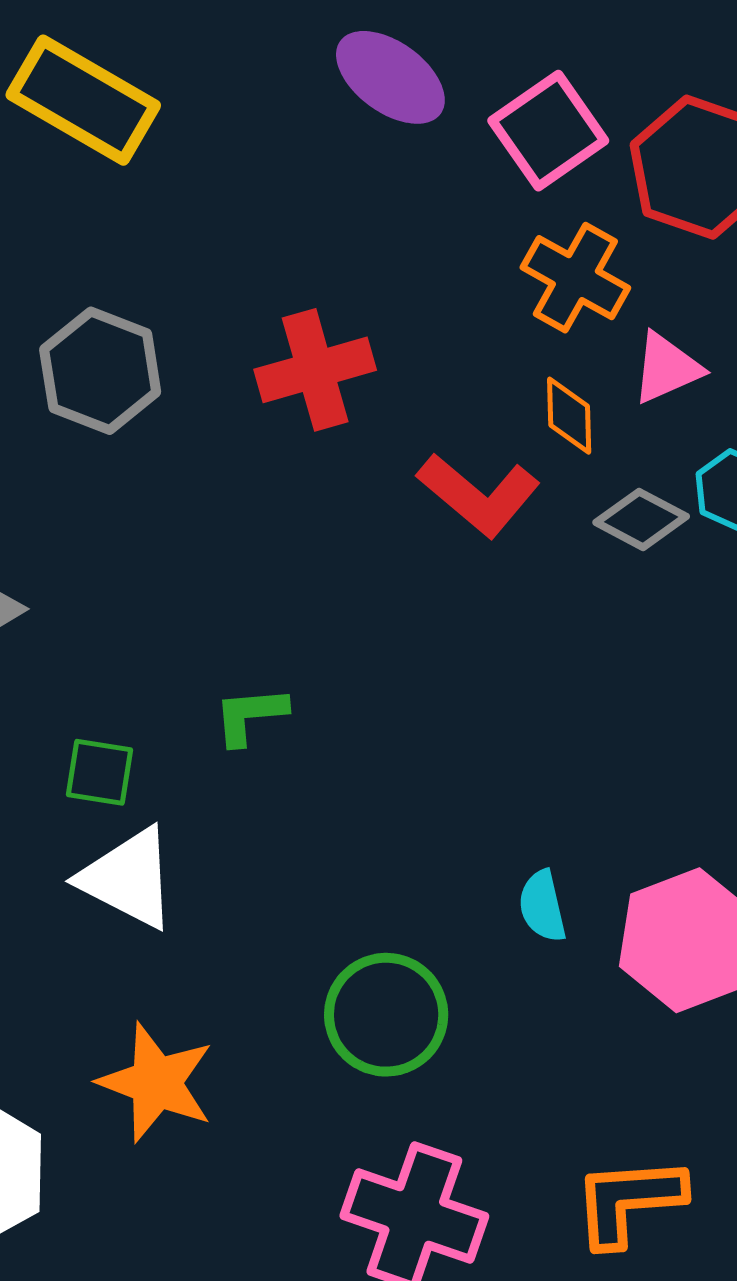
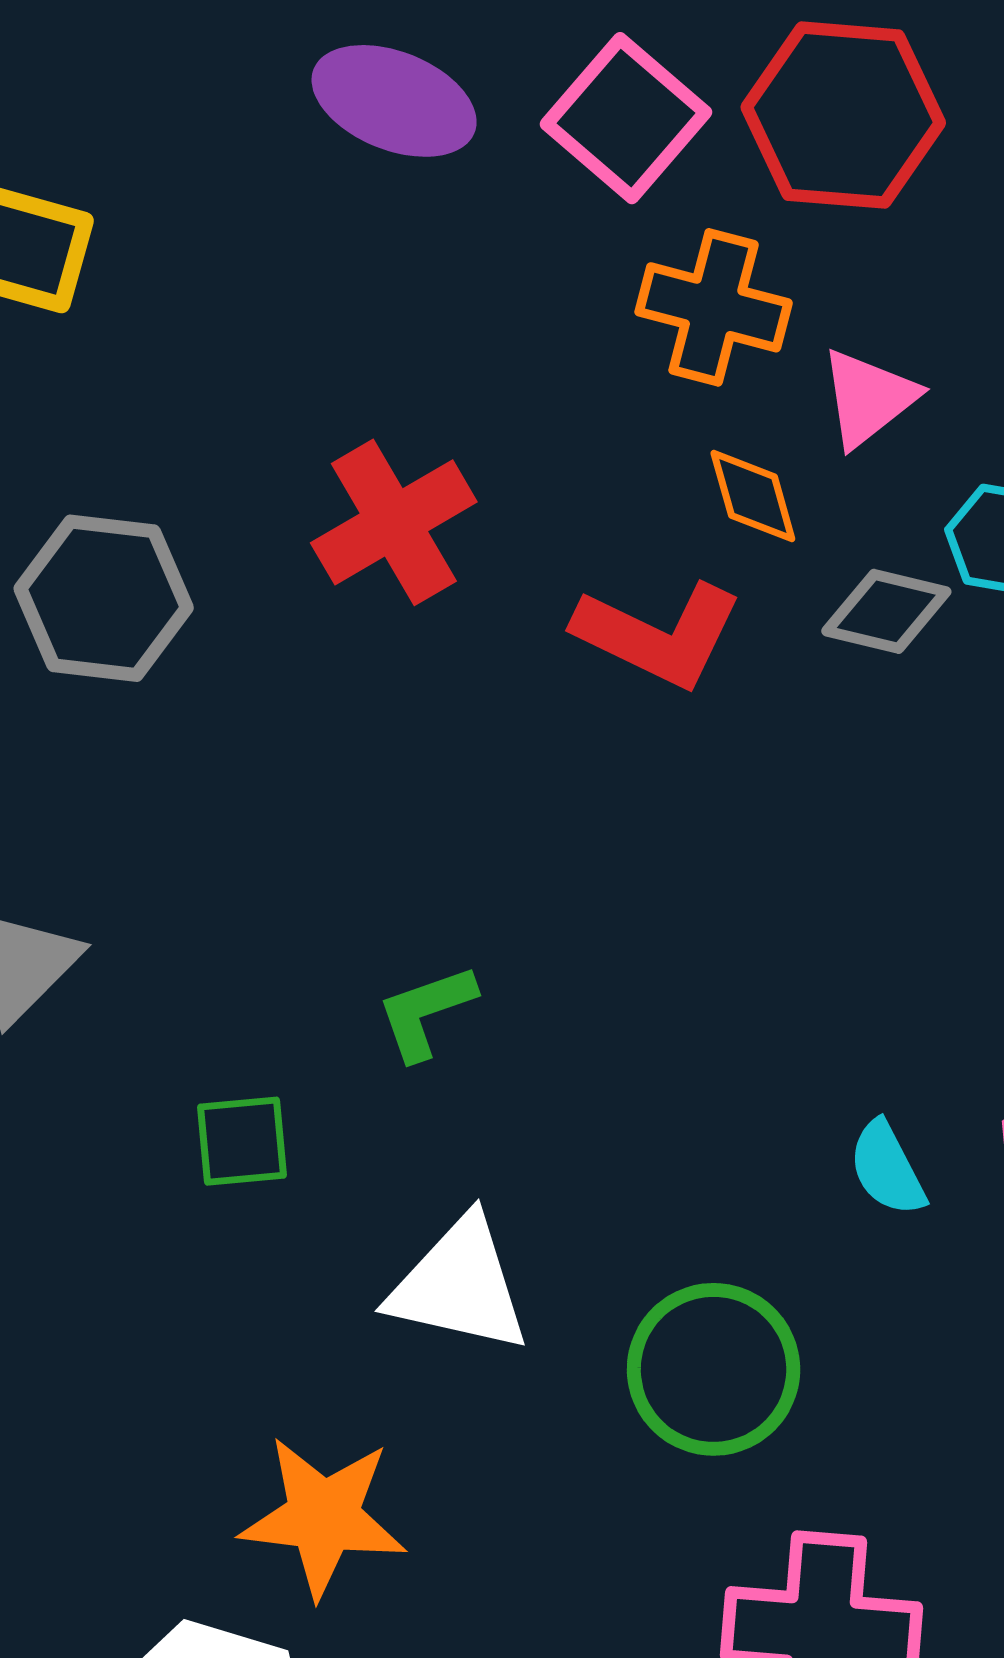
white triangle: (128, 878) -> (459, 1285), moved
orange star: (156, 1083) -> (323, 1517), moved

